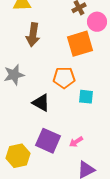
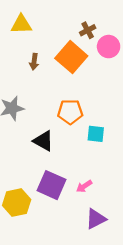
brown arrow: (33, 35) -> (34, 62), size x0.6
orange square: (80, 44) -> (71, 57), moved, turned -32

